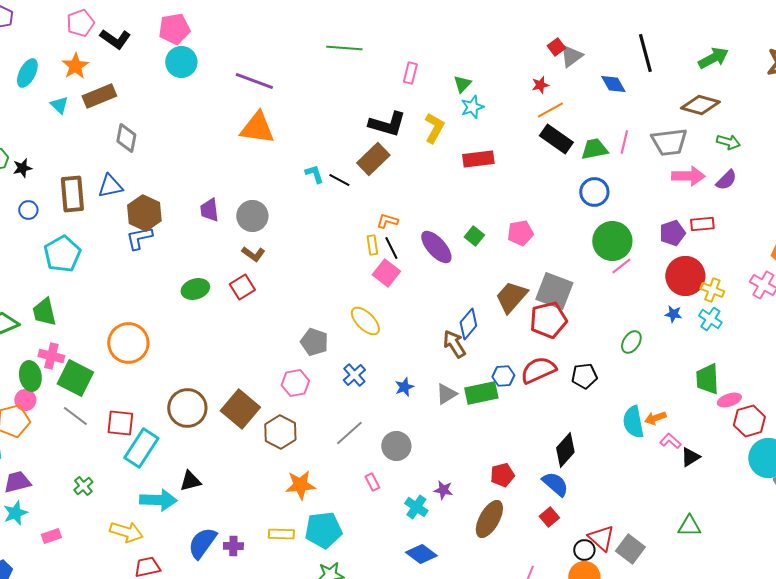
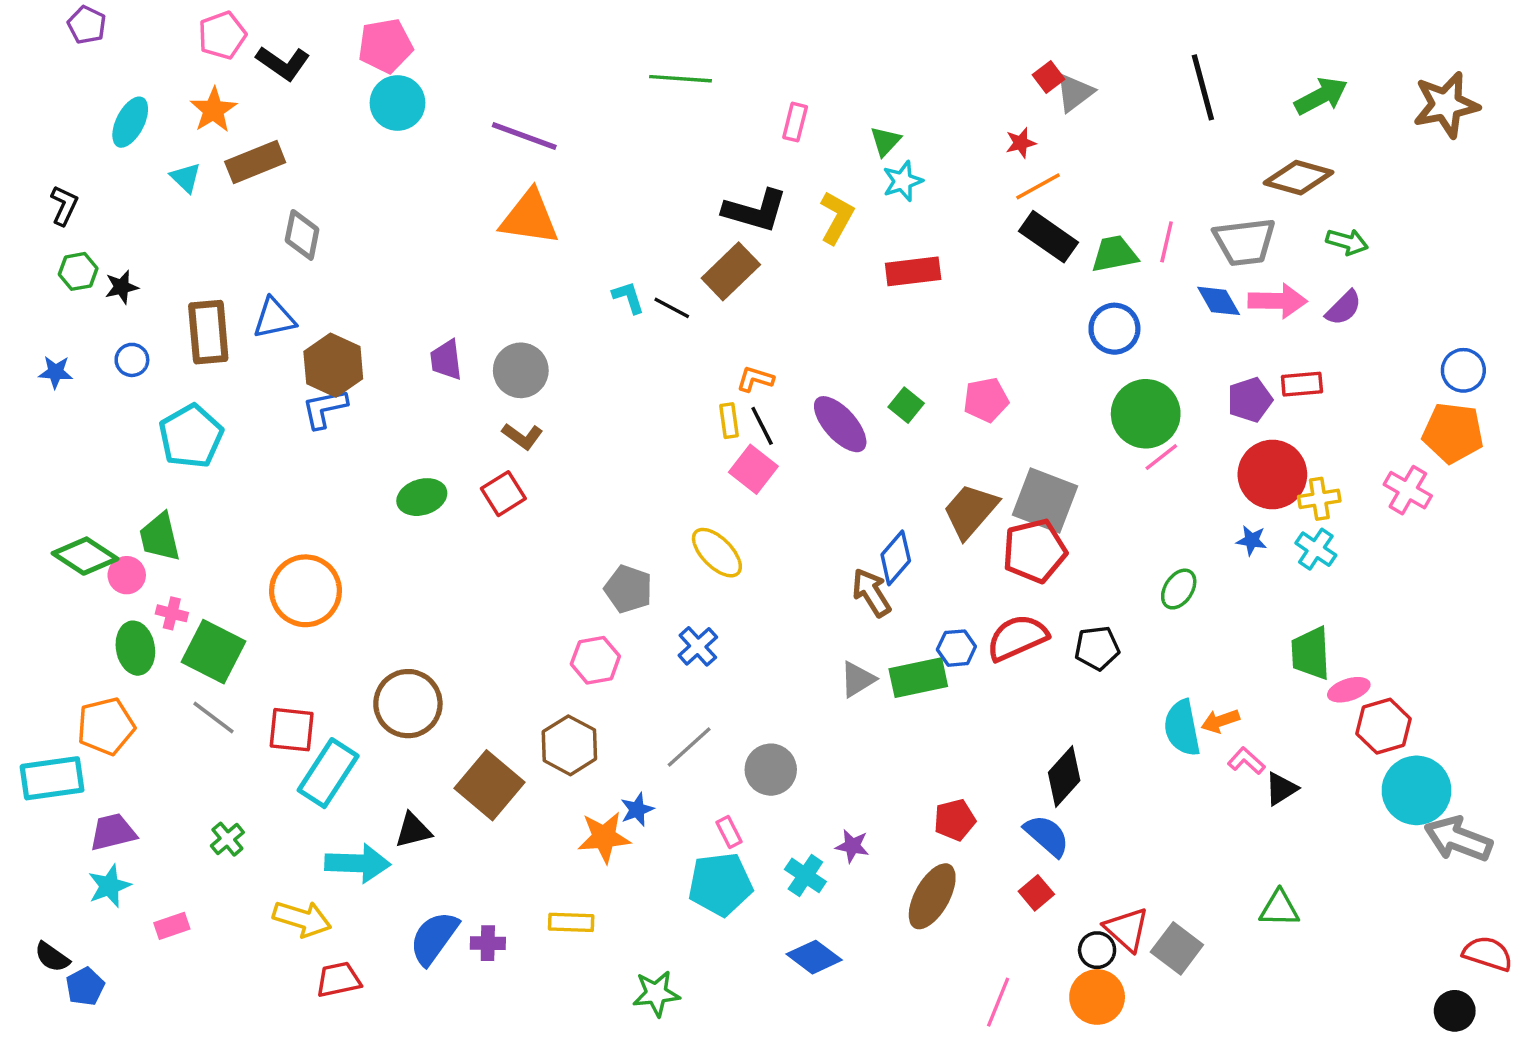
blue diamond: (613, 84) -> (1219, 301), moved
yellow cross: (712, 290) -> (1319, 499), turned -30
pink cross: (51, 356) -> (172, 613), size x0.7
blue star: (404, 387) -> (637, 810), moved
pink circle: (25, 400) -> (127, 575), moved
brown square: (240, 409) -> (490, 785), moved
cyan pentagon: (323, 530) -> (720, 884), moved

